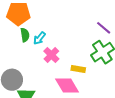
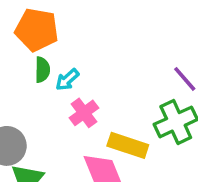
yellow rectangle: (78, 69) -> (128, 145), size x1.5

